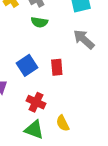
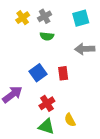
gray arrow: (84, 39) -> (85, 49), turned -42
red cross: (36, 102) -> (47, 103), turned 35

